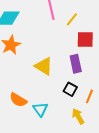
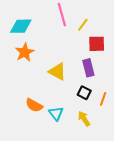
yellow arrow: (78, 116) -> (84, 119), moved

